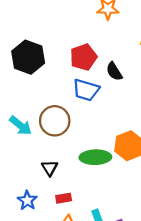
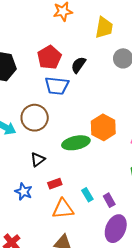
black semicircle: (114, 71) -> (78, 65), turned 78
black triangle: (50, 168) -> (38, 160), turned 35

